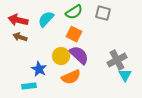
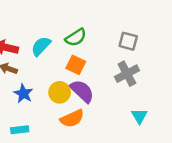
gray square: (103, 13) -> (128, 41), moved
gray cross: (117, 60) -> (127, 74), moved
blue star: (39, 69) -> (23, 94), moved

